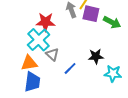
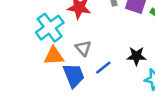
cyan cross: (39, 40) -> (50, 28), moved
blue trapezoid: (32, 82) -> (74, 75), moved, turned -35

